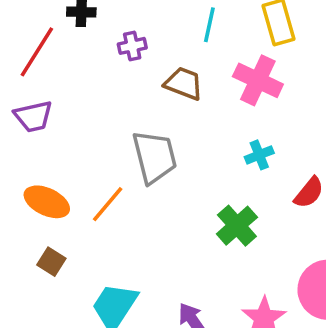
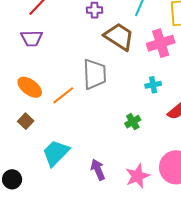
pink cross: (258, 80) -> (161, 43), turned 36
brown trapezoid: (184, 83) -> (119, 37), size x1.4
green cross: (237, 226) -> (133, 122), size x0.7

